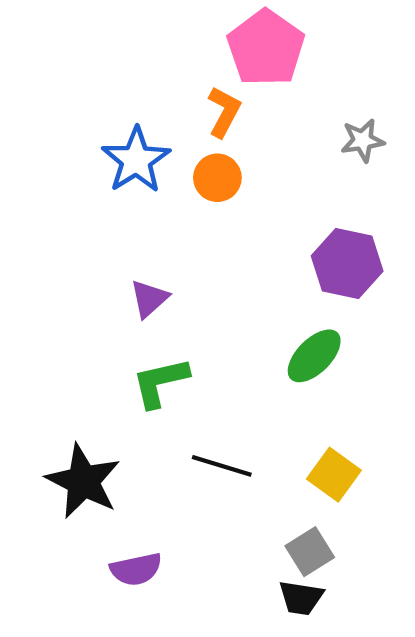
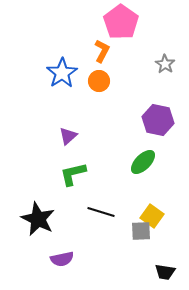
gray star: (363, 140) -> (165, 64), turned -30
gray square: (310, 552) -> (141, 231), moved, turned 30
black trapezoid: (301, 598) -> (165, 272), moved

